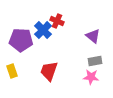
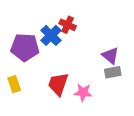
purple triangle: (93, 36) -> (110, 56), moved
pink star: (91, 77) -> (83, 92), moved

